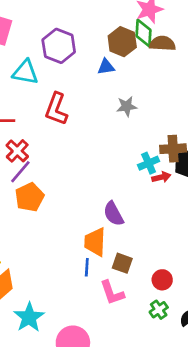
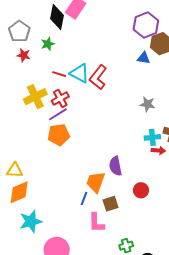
purple hexagon: (59, 46) -> (146, 25), moved
cyan triangle: (25, 72) -> (80, 73), moved
gray star: (127, 106) -> (148, 104), moved
brown square: (122, 263) -> (110, 204), turned 35
red circle: (162, 280) -> (141, 190), moved

